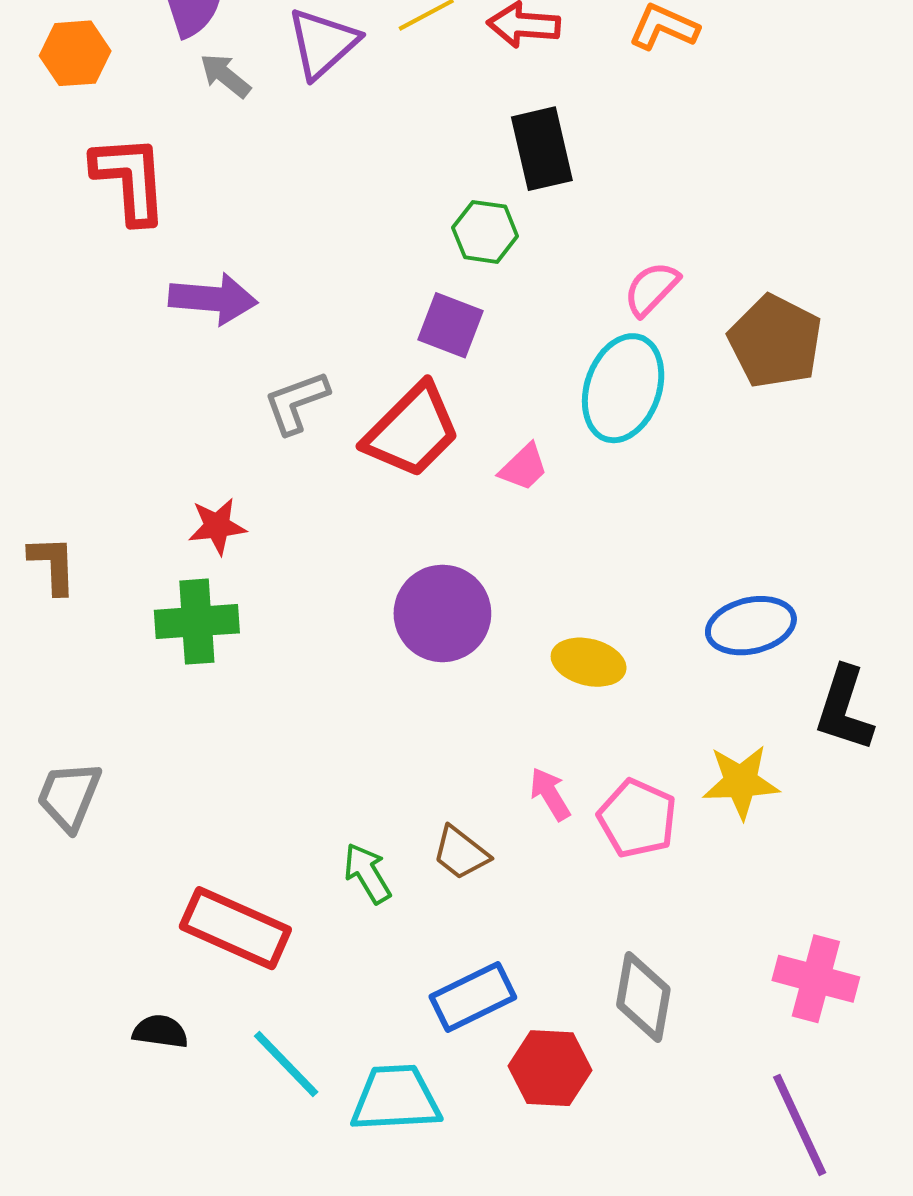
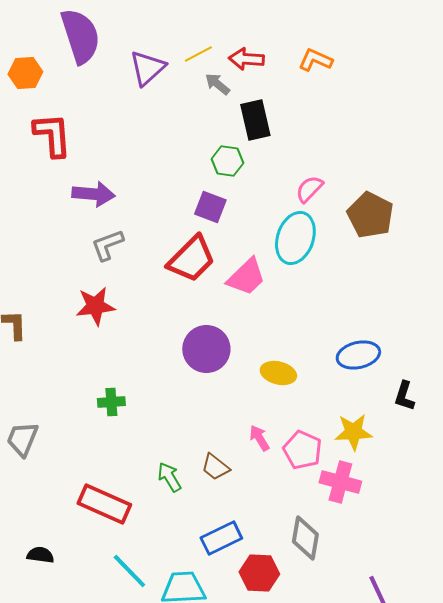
gray arrow: (225, 76) -> (217, 84), moved
gray L-shape: (296, 402) -> (107, 245), moved
pink trapezoid: (524, 467) -> (246, 277), size x1.6
red star: (217, 526) -> (95, 306), size x1.4
green cross: (197, 622) -> (111, 402), moved, size x0.7
black L-shape: (844, 709) -> (404, 396), size x0.7
pink cross: (816, 979) -> (340, 482), moved
black semicircle: (160, 1032) -> (40, 555), moved

